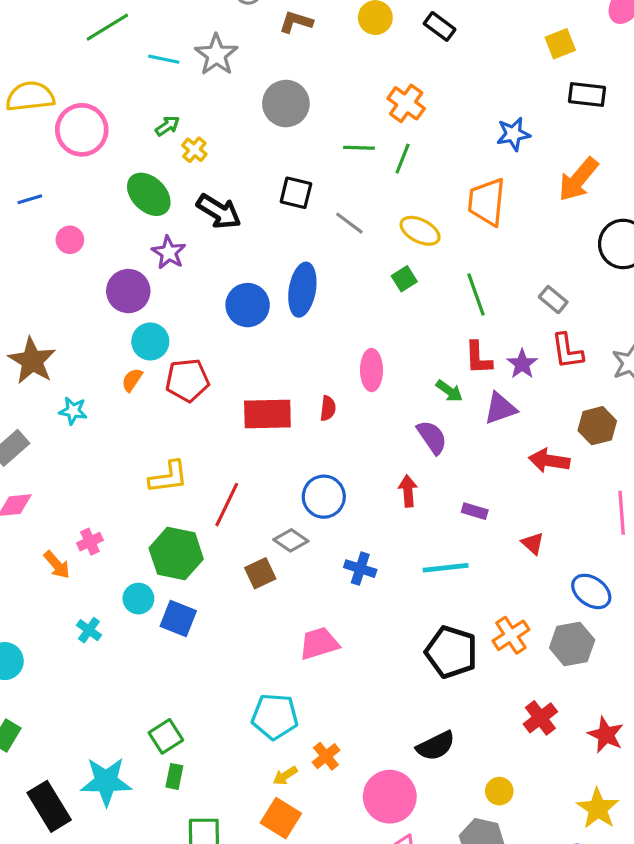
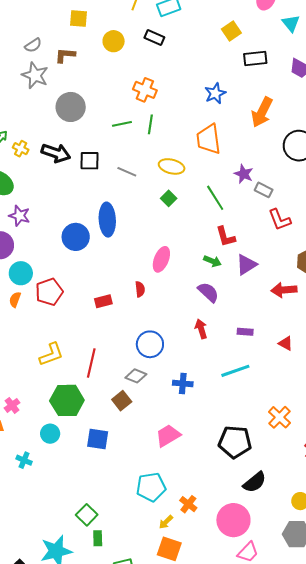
gray star: (216, 55) -> (35, 75), moved
black arrow: (219, 211) -> (56, 153), moved
purple star: (522, 364) -> (244, 174), moved
pink ellipse: (371, 370) -> (161, 259), turned 35
red rectangle: (267, 414) -> (103, 301), size x0.6
blue square: (178, 619) -> (98, 439), moved
orange cross: (511, 635) -> (279, 417), moved
black pentagon: (451, 652) -> (235, 442), moved

